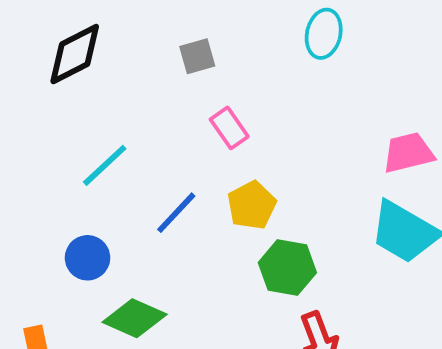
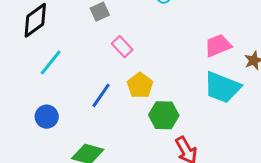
cyan line: (105, 165) -> (51, 62), moved
blue circle: (88, 258) -> (47, 117), moved

